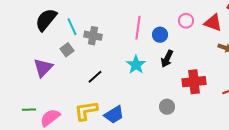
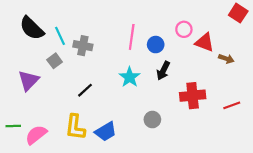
black semicircle: (46, 20) -> (32, 28), turned -85
red triangle: (213, 23) -> (205, 42), moved
gray circle: (167, 107) -> (152, 120), moved
yellow L-shape: (86, 111) -> (75, 127), turned -75

